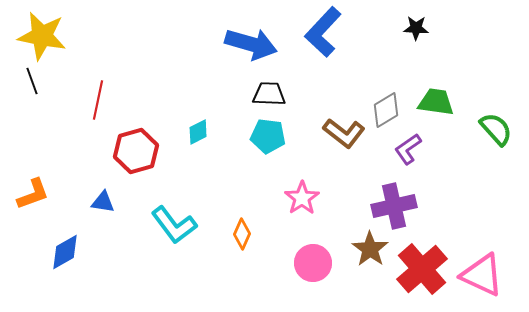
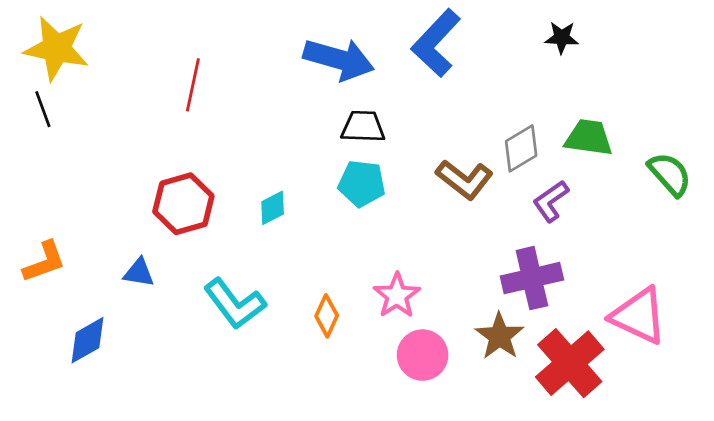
red line: (98, 100) -> (193, 85), moved
cyan diamond: (198, 132) -> (273, 208), moved
pink star: (302, 198) -> (397, 296), moved
pink triangle: (482, 275) -> (639, 316), moved

